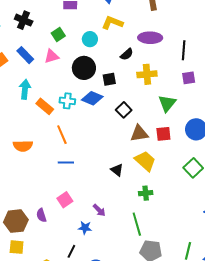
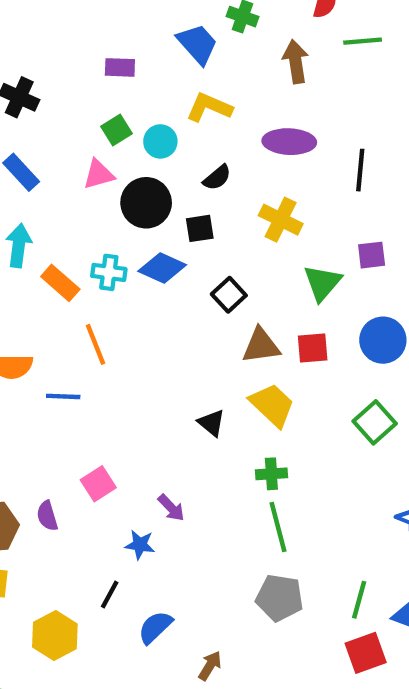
green square: (58, 34) -> (116, 130), moved
black semicircle: (127, 54) -> (217, 178), moved
pink triangle: (52, 56) -> (99, 174), moved
yellow cross: (147, 74) -> (281, 220), turned 30
purple square: (189, 78) -> (372, 255), moved
blue line: (66, 162) -> (63, 396), moved
green line: (137, 224) -> (278, 527), moved

